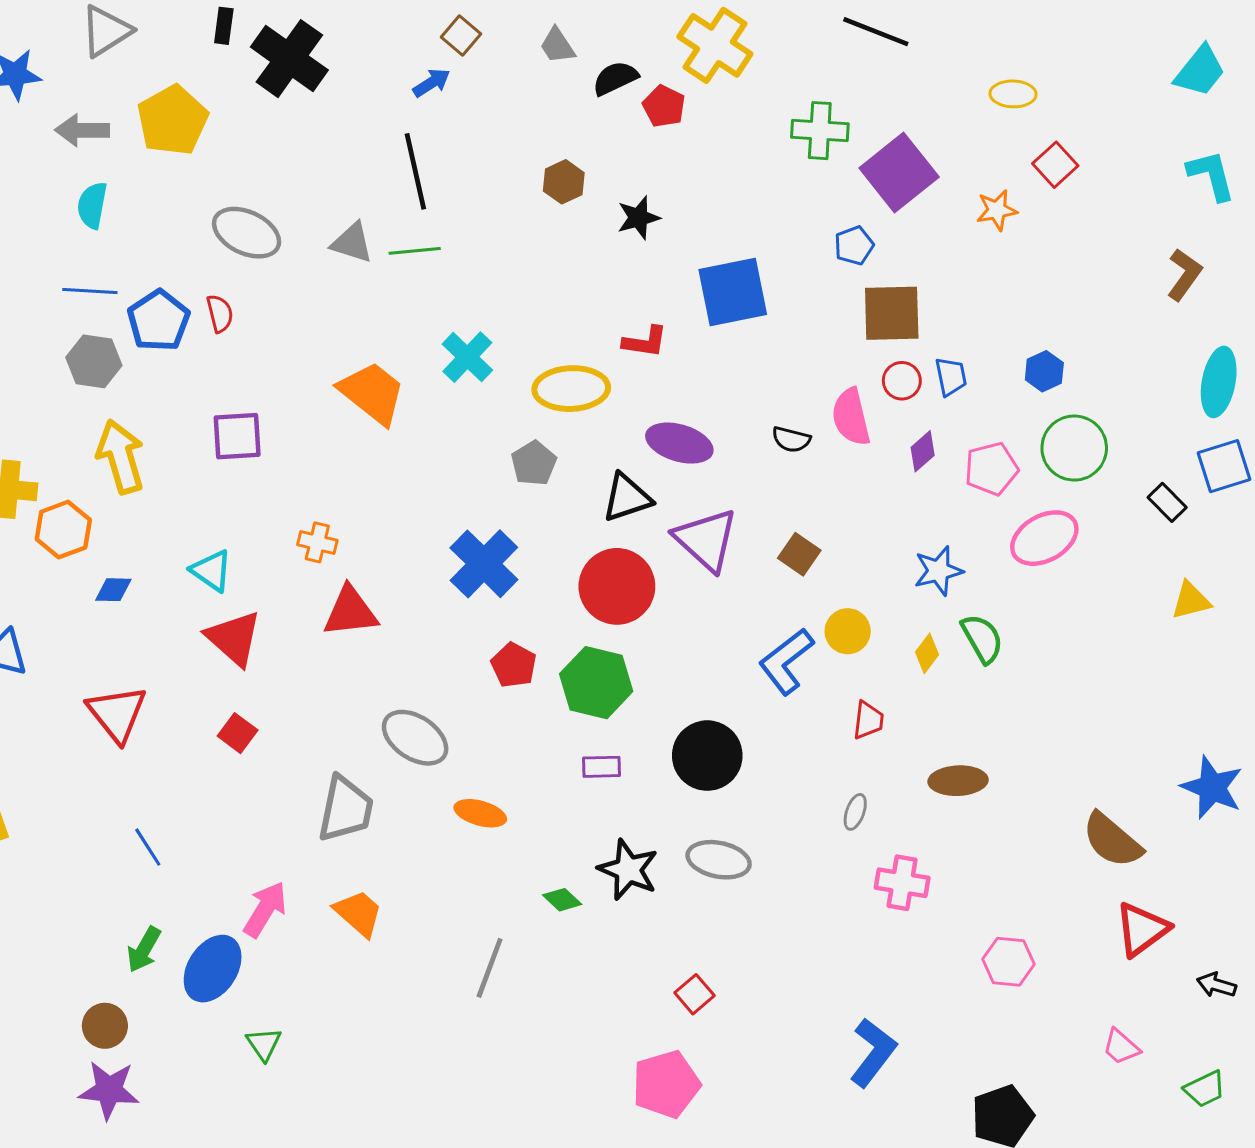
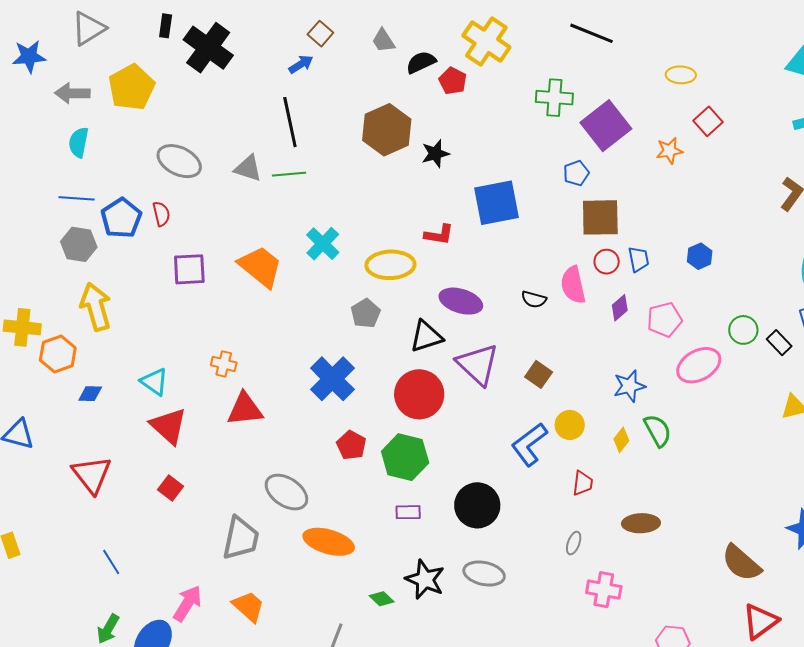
brown hexagon: (564, 182) -> (387, 130), size x1.8
purple square: (237, 436) -> (189, 269), moved
green circle: (1074, 448) -> (743, 330), moved, size x0.7
orange ellipse: (480, 813) -> (329, 542), size x1.5

